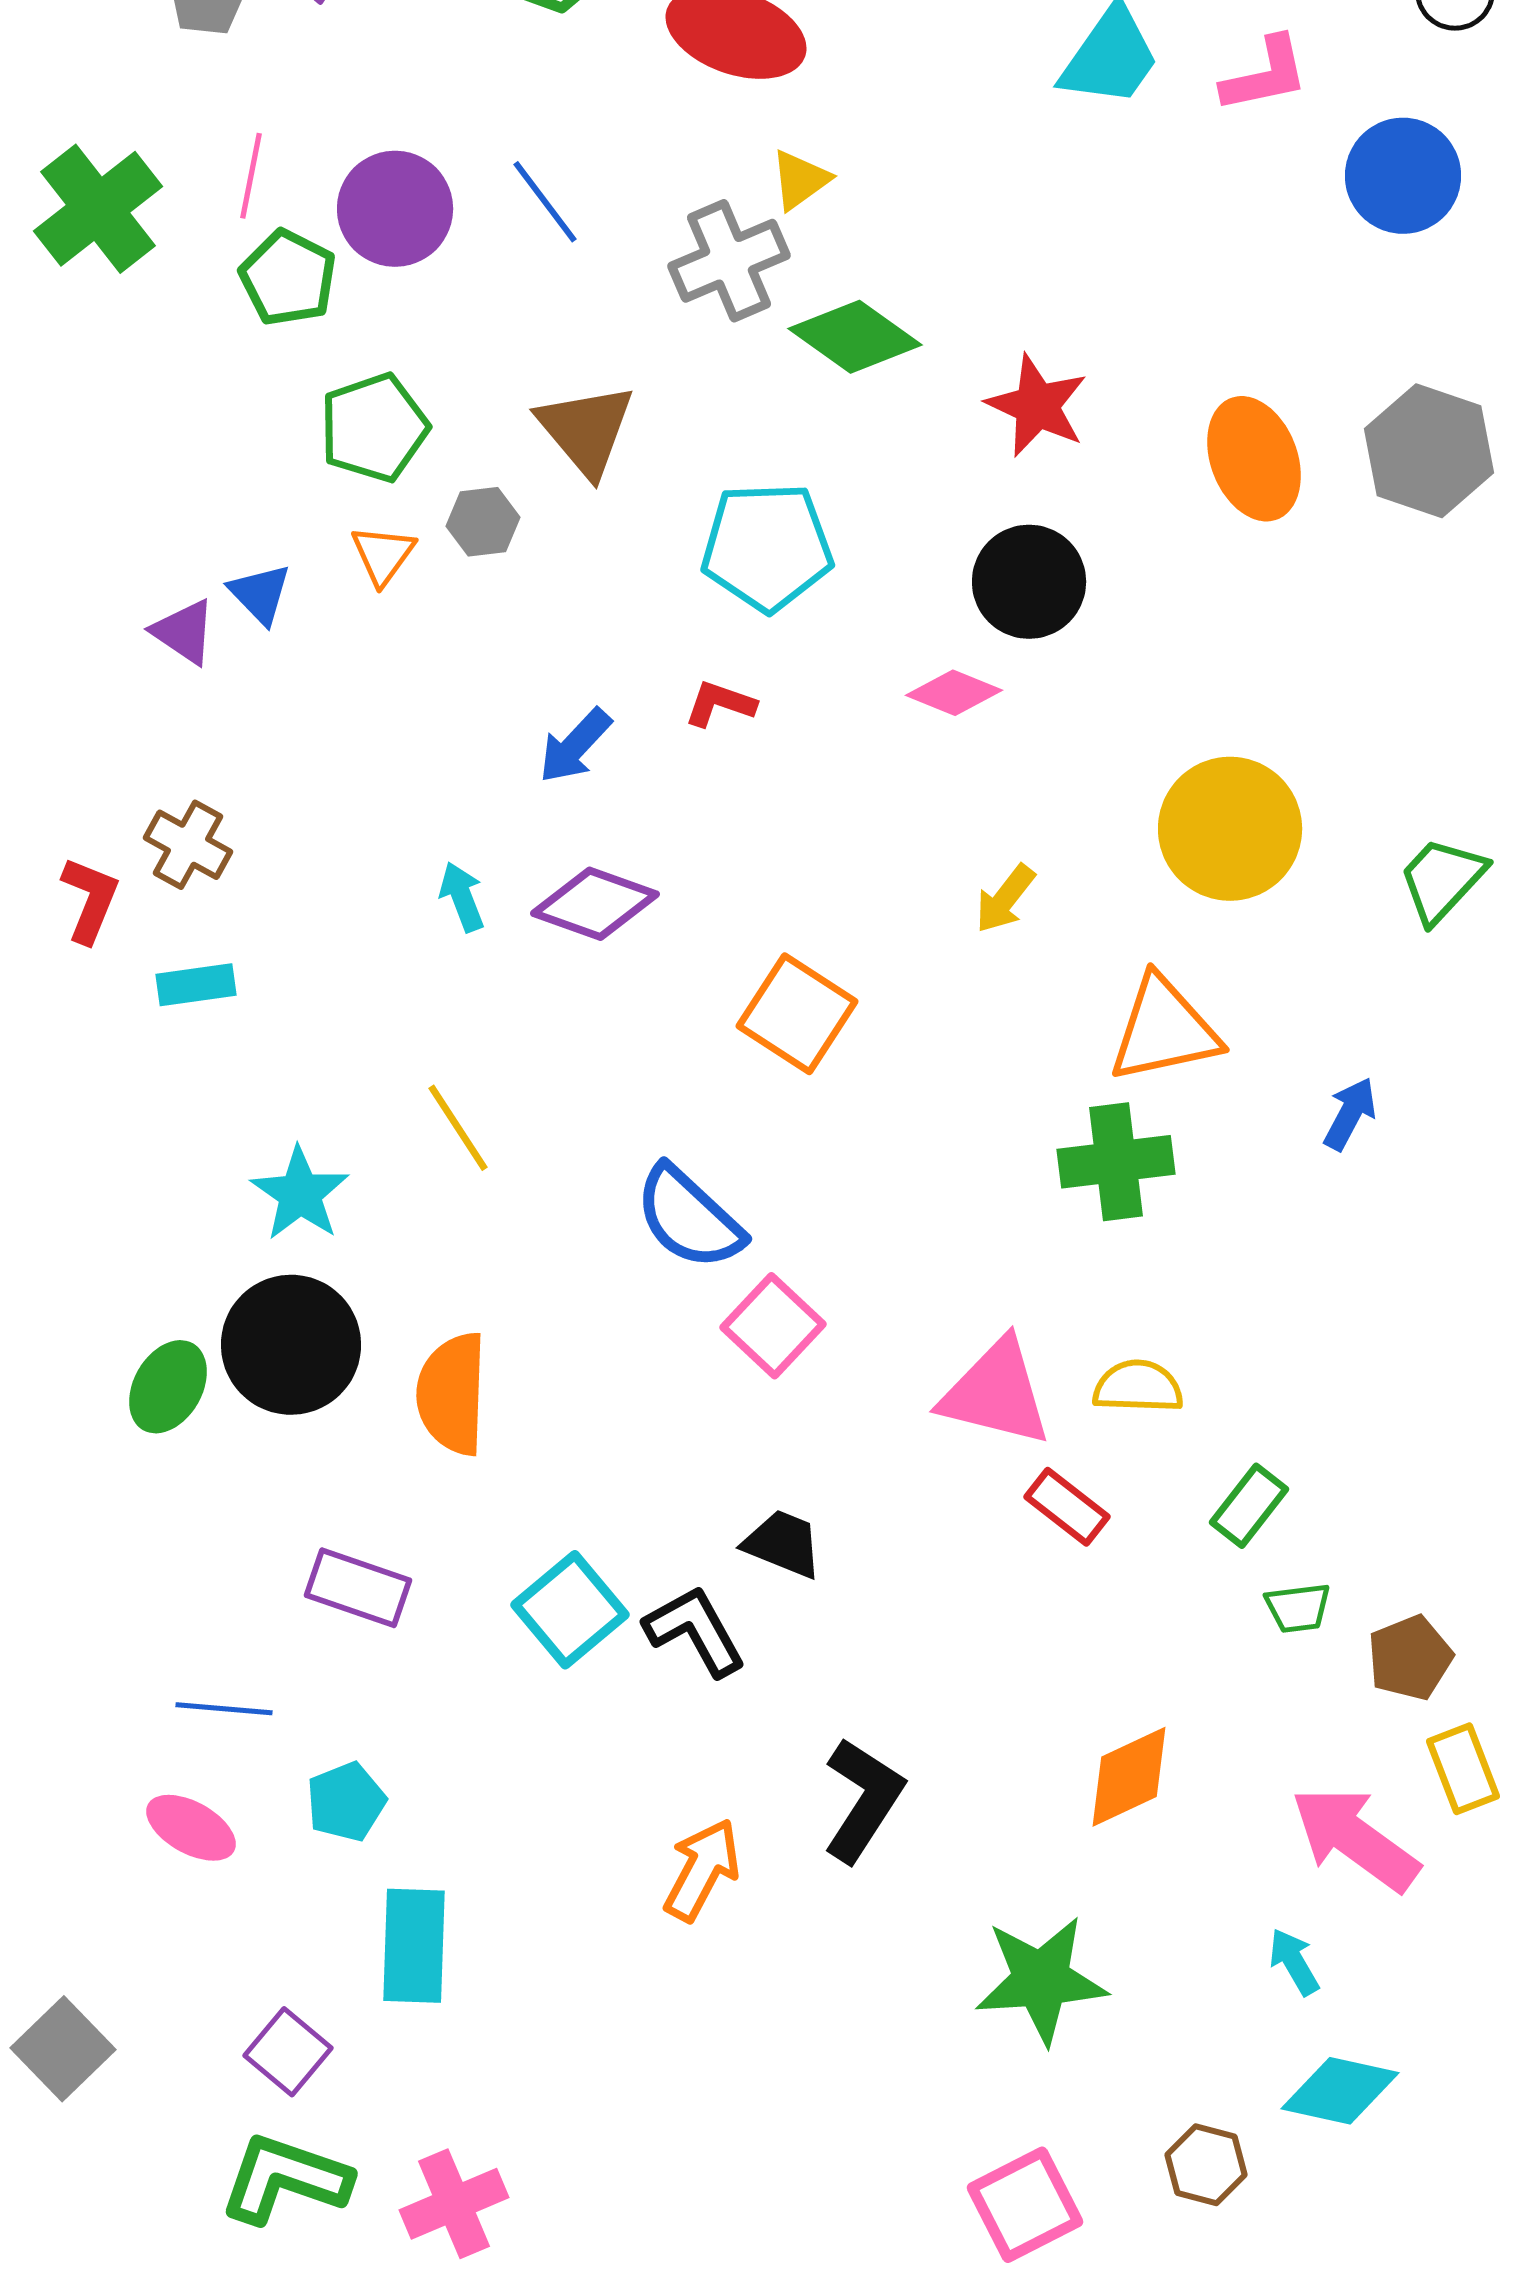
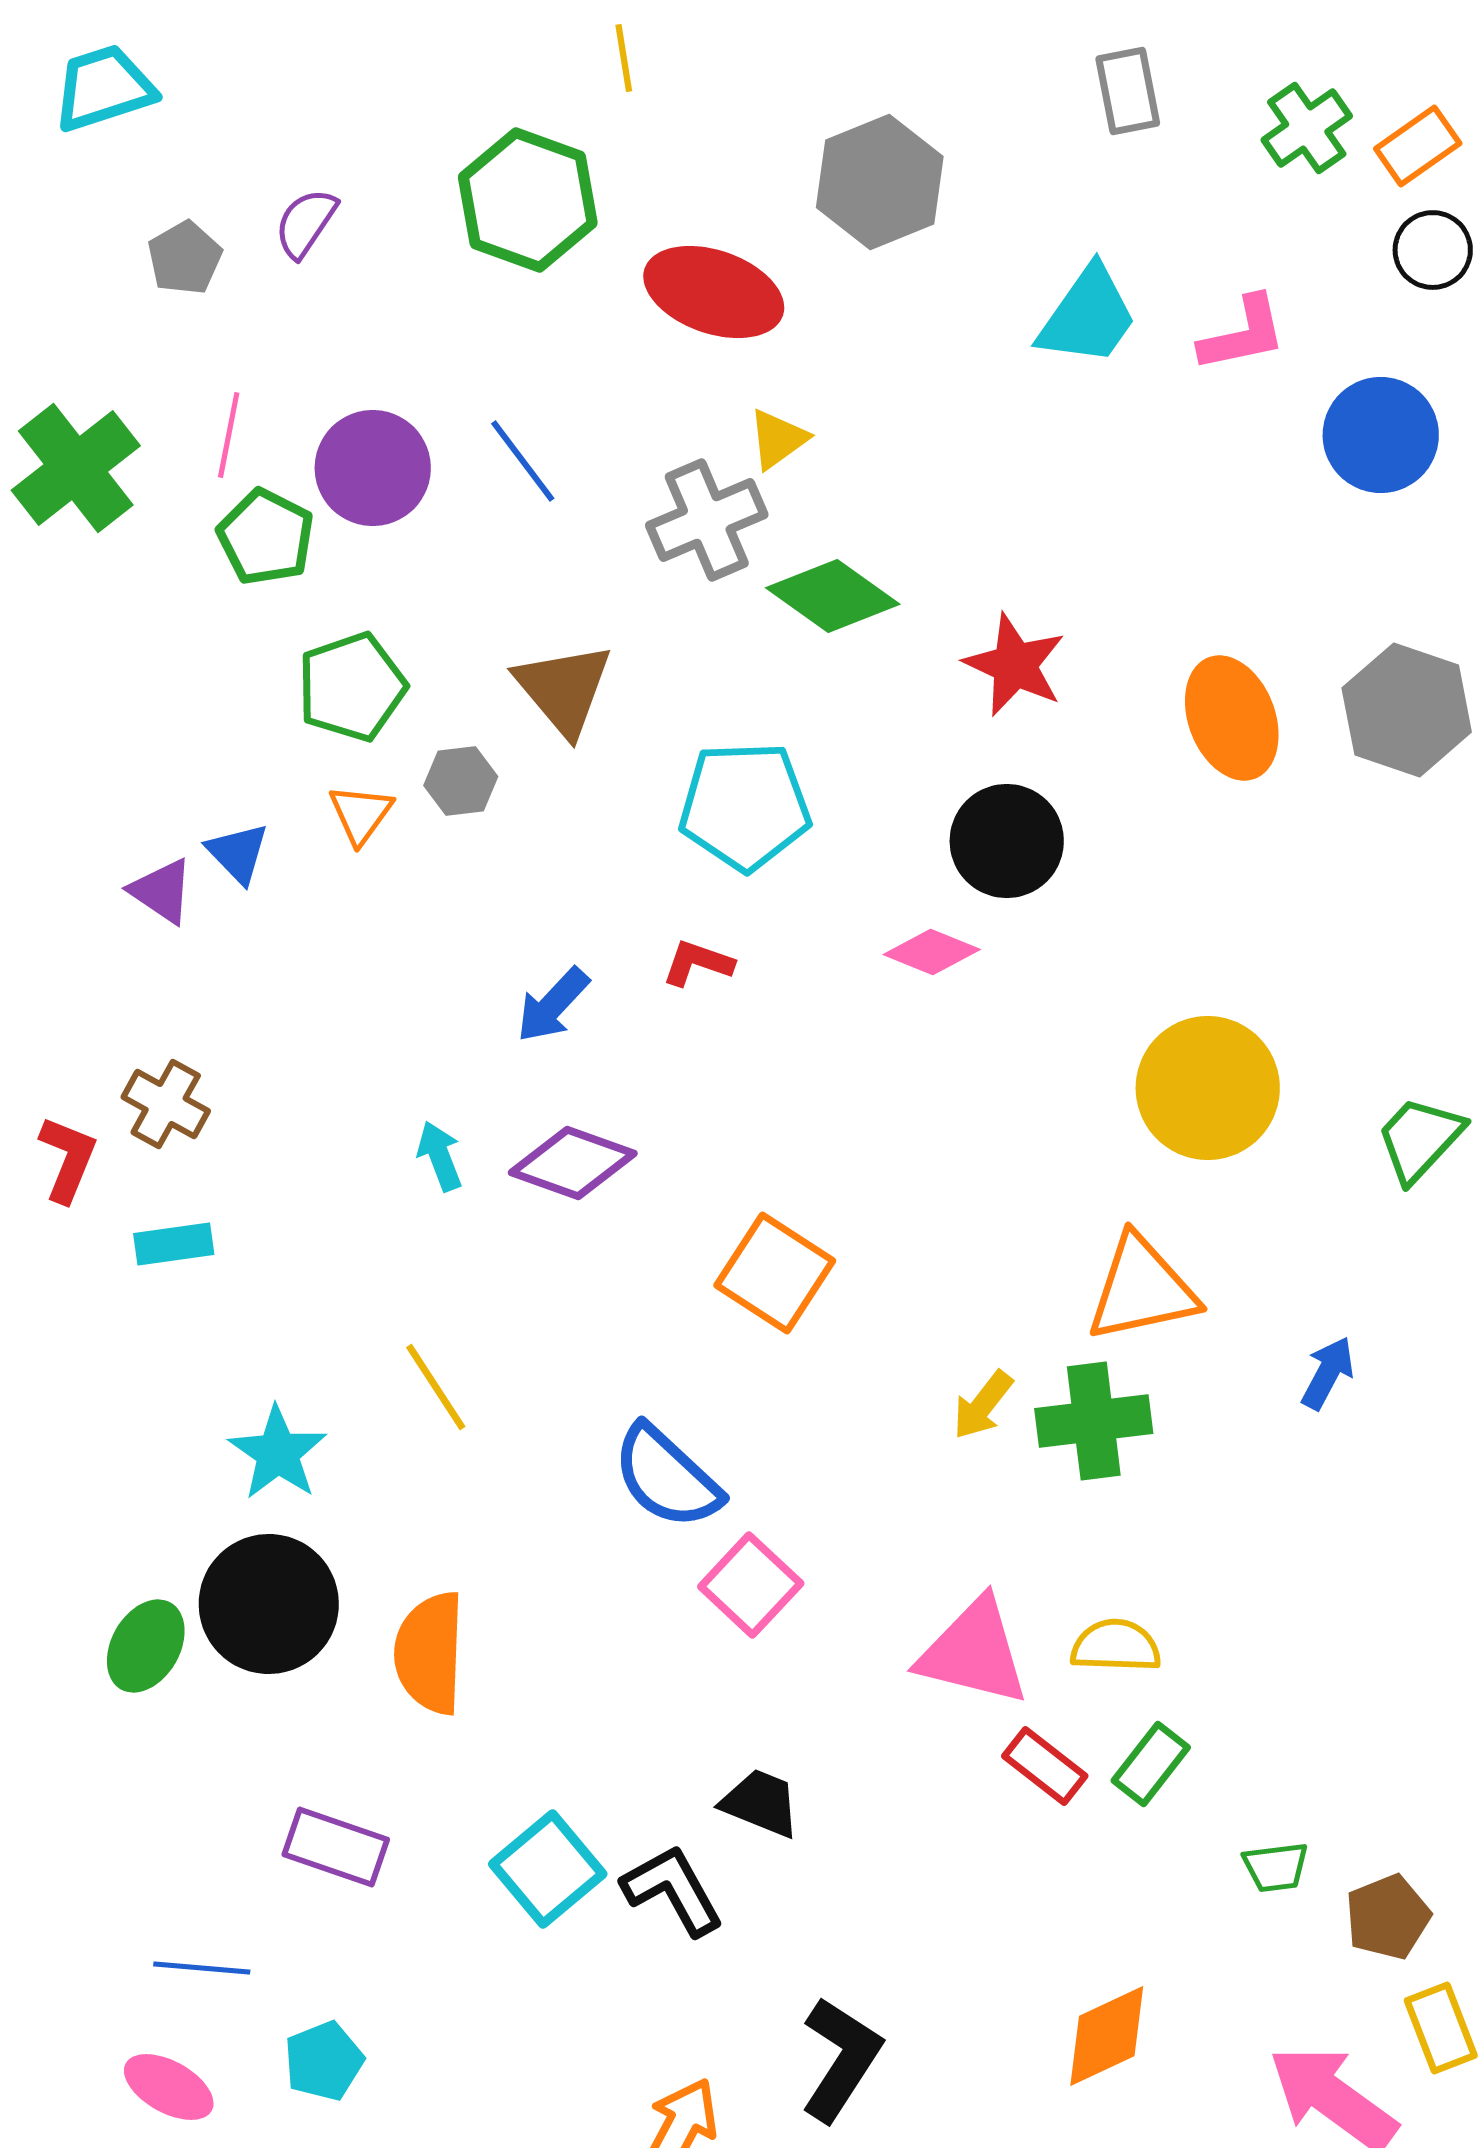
yellow arrow: (1005, 899) -> (983, 1405), moved
green rectangle: (1249, 1506) -> (1151, 1764), moved

